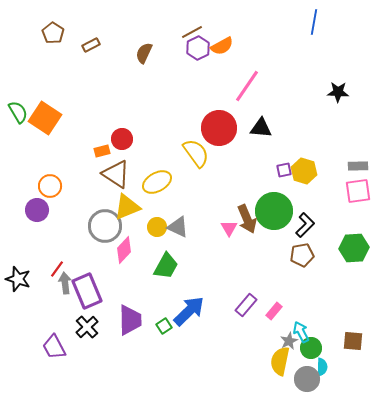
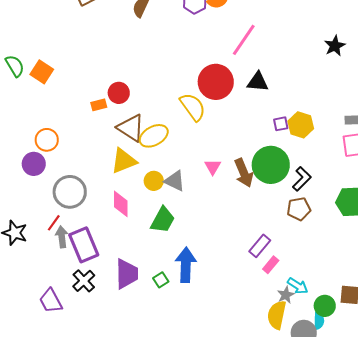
black star: (338, 92) -> (335, 46), turned -30
orange square: (45, 118) -> (42, 72), size x0.7
brown triangle: (116, 174) -> (131, 128), moved
gray circle: (105, 226) -> (70, 192), moved
pink triangle: (229, 228) -> (213, 167), moved
pink diamond: (124, 250) -> (121, 204), turned -44
purple rectangle: (246, 305) -> (260, 246), moved
blue arrow: (189, 311) -> (186, 265), turned -44
cyan arrow: (301, 332) -> (298, 286), turned 150
green circle: (311, 348) -> (325, 306), moved

